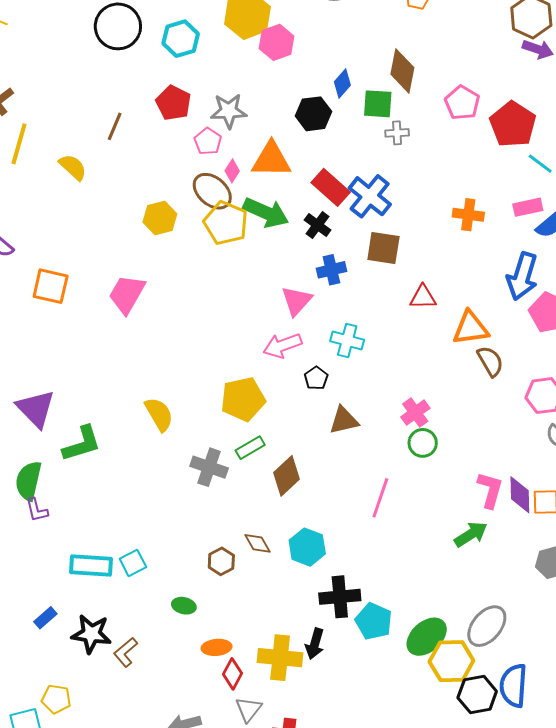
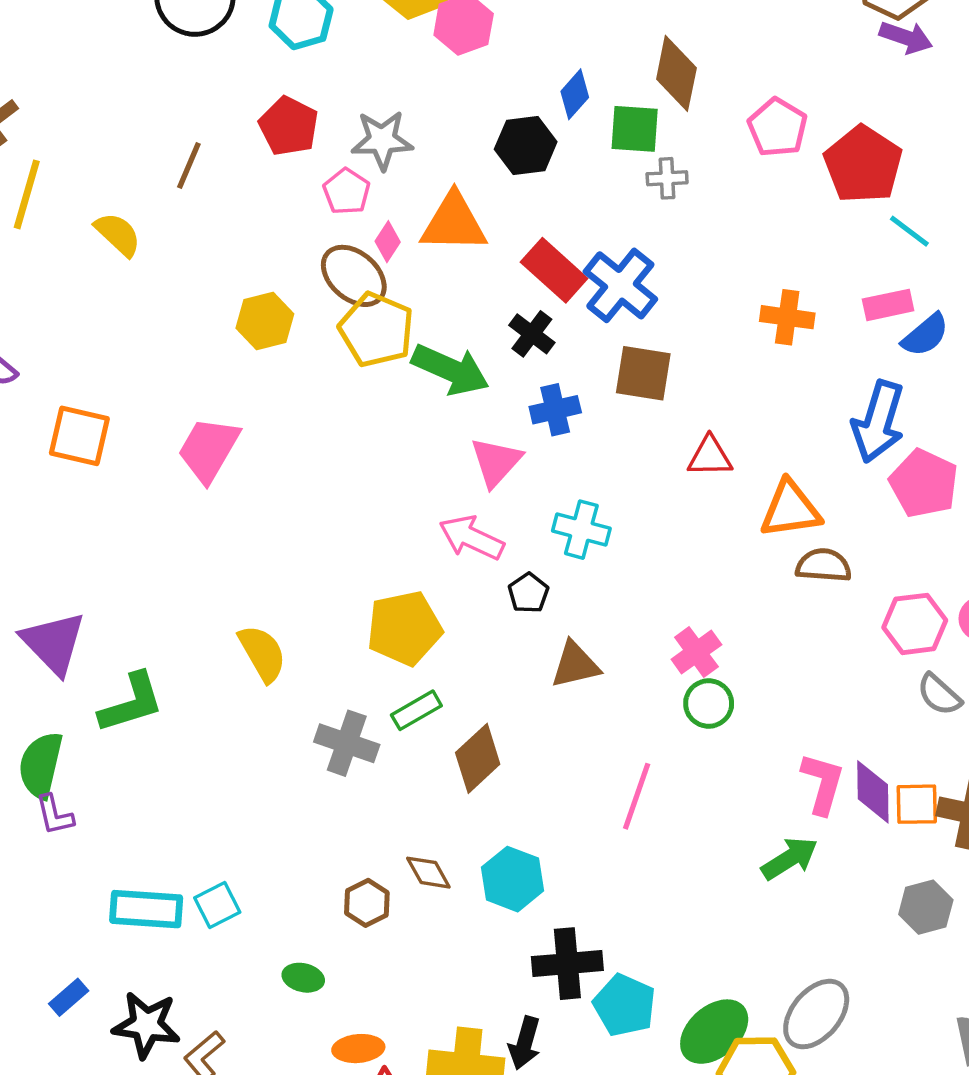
green arrow: (266, 213) -> (450, 370), moved
pink arrow: (282, 346) -> (472, 538), turned 45
brown semicircle: (490, 361) -> (824, 565), turned -56

